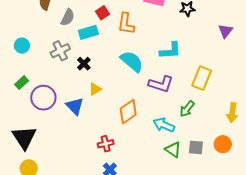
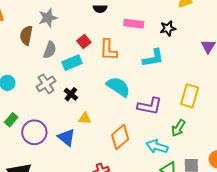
cyan L-shape: (170, 51) -> (153, 58), moved
yellow triangle: (95, 89) -> (85, 118), turned 40

